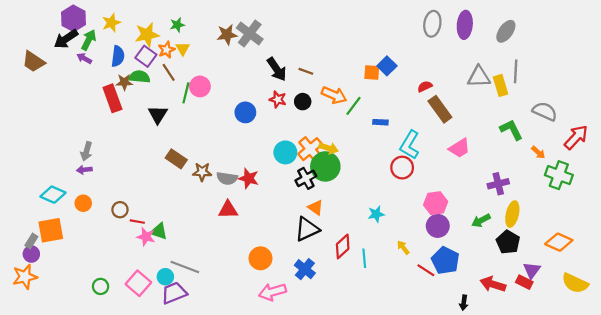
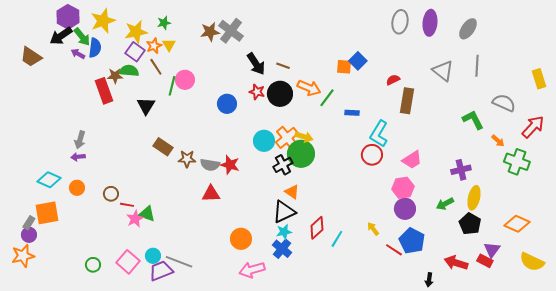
yellow star: (111, 23) -> (103, 21), size x1.4
green arrow: (89, 40) -> (82, 37), turned 114
blue semicircle: (118, 56) -> (95, 48), moved
gray triangle: (479, 77) -> (443, 71), turned 40
yellow rectangle: (500, 85) -> (539, 79), moved
black circle: (303, 102) -> (280, 94), size x1.6
brown rectangle: (440, 109) -> (407, 101), turned 45
pink trapezoid: (459, 148) -> (412, 160), moved
cyan star: (376, 214) -> (284, 232), moved
pink star: (146, 237) -> (135, 219), turned 30
cyan line: (364, 258) -> (337, 239), turned 36
gray line: (185, 267) -> (179, 262), moved

